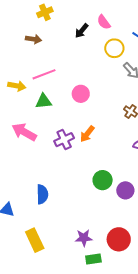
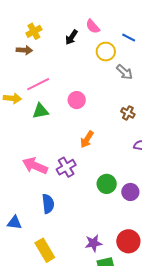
yellow cross: (45, 12) -> (34, 31), moved
pink arrow: (24, 132) -> (35, 166), moved
purple cross: (64, 140) -> (66, 167), moved

